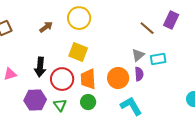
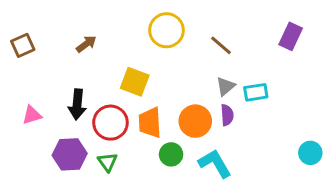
yellow circle: (79, 18) -> (167, 30), moved
purple rectangle: (171, 20) -> (291, 36), moved
brown line: (147, 28) -> (221, 45), moved
green circle: (88, 102) -> (171, 154), moved

